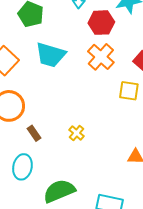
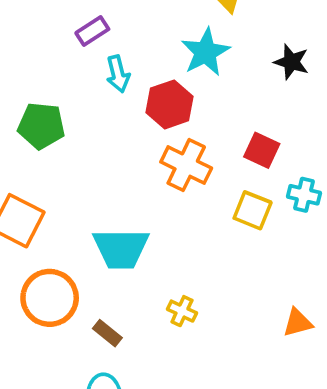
cyan trapezoid: (51, 55) -> (121, 249), moved
yellow square: (129, 91) -> (253, 210), turned 30

